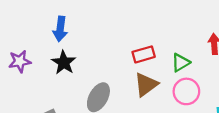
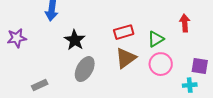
black star: (64, 63) -> (75, 40), moved

